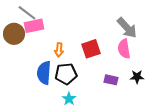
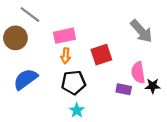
pink rectangle: (34, 26) -> (65, 36), moved
pink semicircle: (124, 49) -> (138, 72), moved
blue semicircle: (44, 73) -> (26, 79), moved, turned 50

